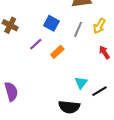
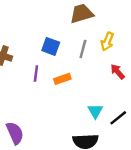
purple line: (36, 44) -> (36, 74), turned -32
orange rectangle: (57, 52) -> (62, 79), turned 32

